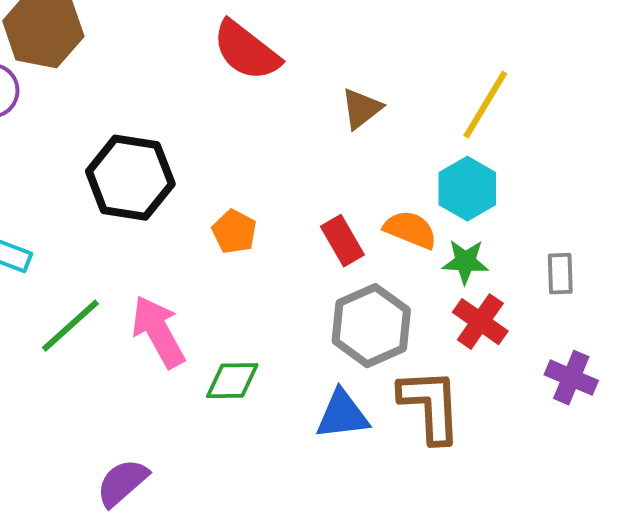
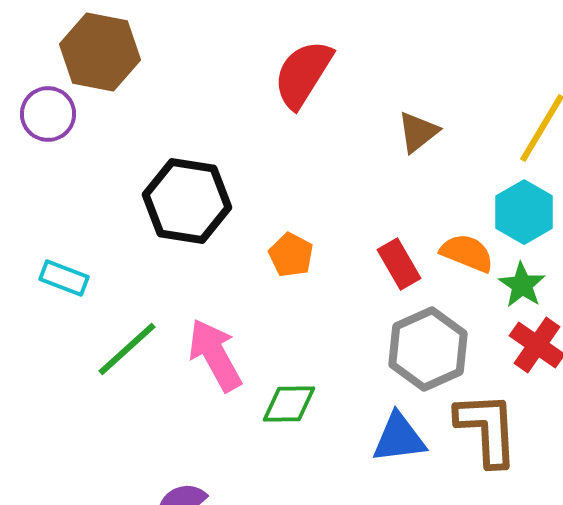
red semicircle: (246, 51) -> (303, 74), turned 84
green star: (465, 262) -> (522, 285), turned 30

